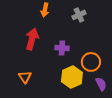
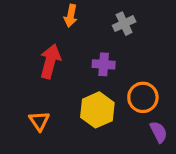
purple cross: (62, 48) -> (104, 64), moved
yellow hexagon: (72, 77) -> (97, 110), moved

